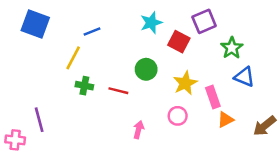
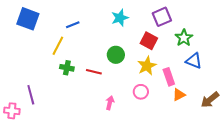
red square: (179, 42) -> (149, 41), moved

